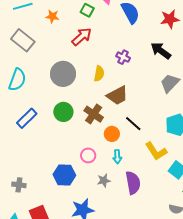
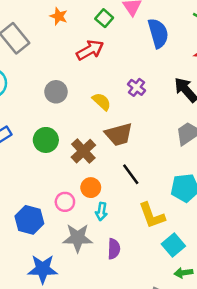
gray circle: (63, 74) -> (56, 92), size x0.7
yellow semicircle: (99, 74) -> (102, 102), turned -70
orange circle: (112, 134) -> (91, 188), moved
gray star: (104, 181) -> (78, 238), size x1.6
purple semicircle: (133, 183) -> (114, 249), size x0.7

